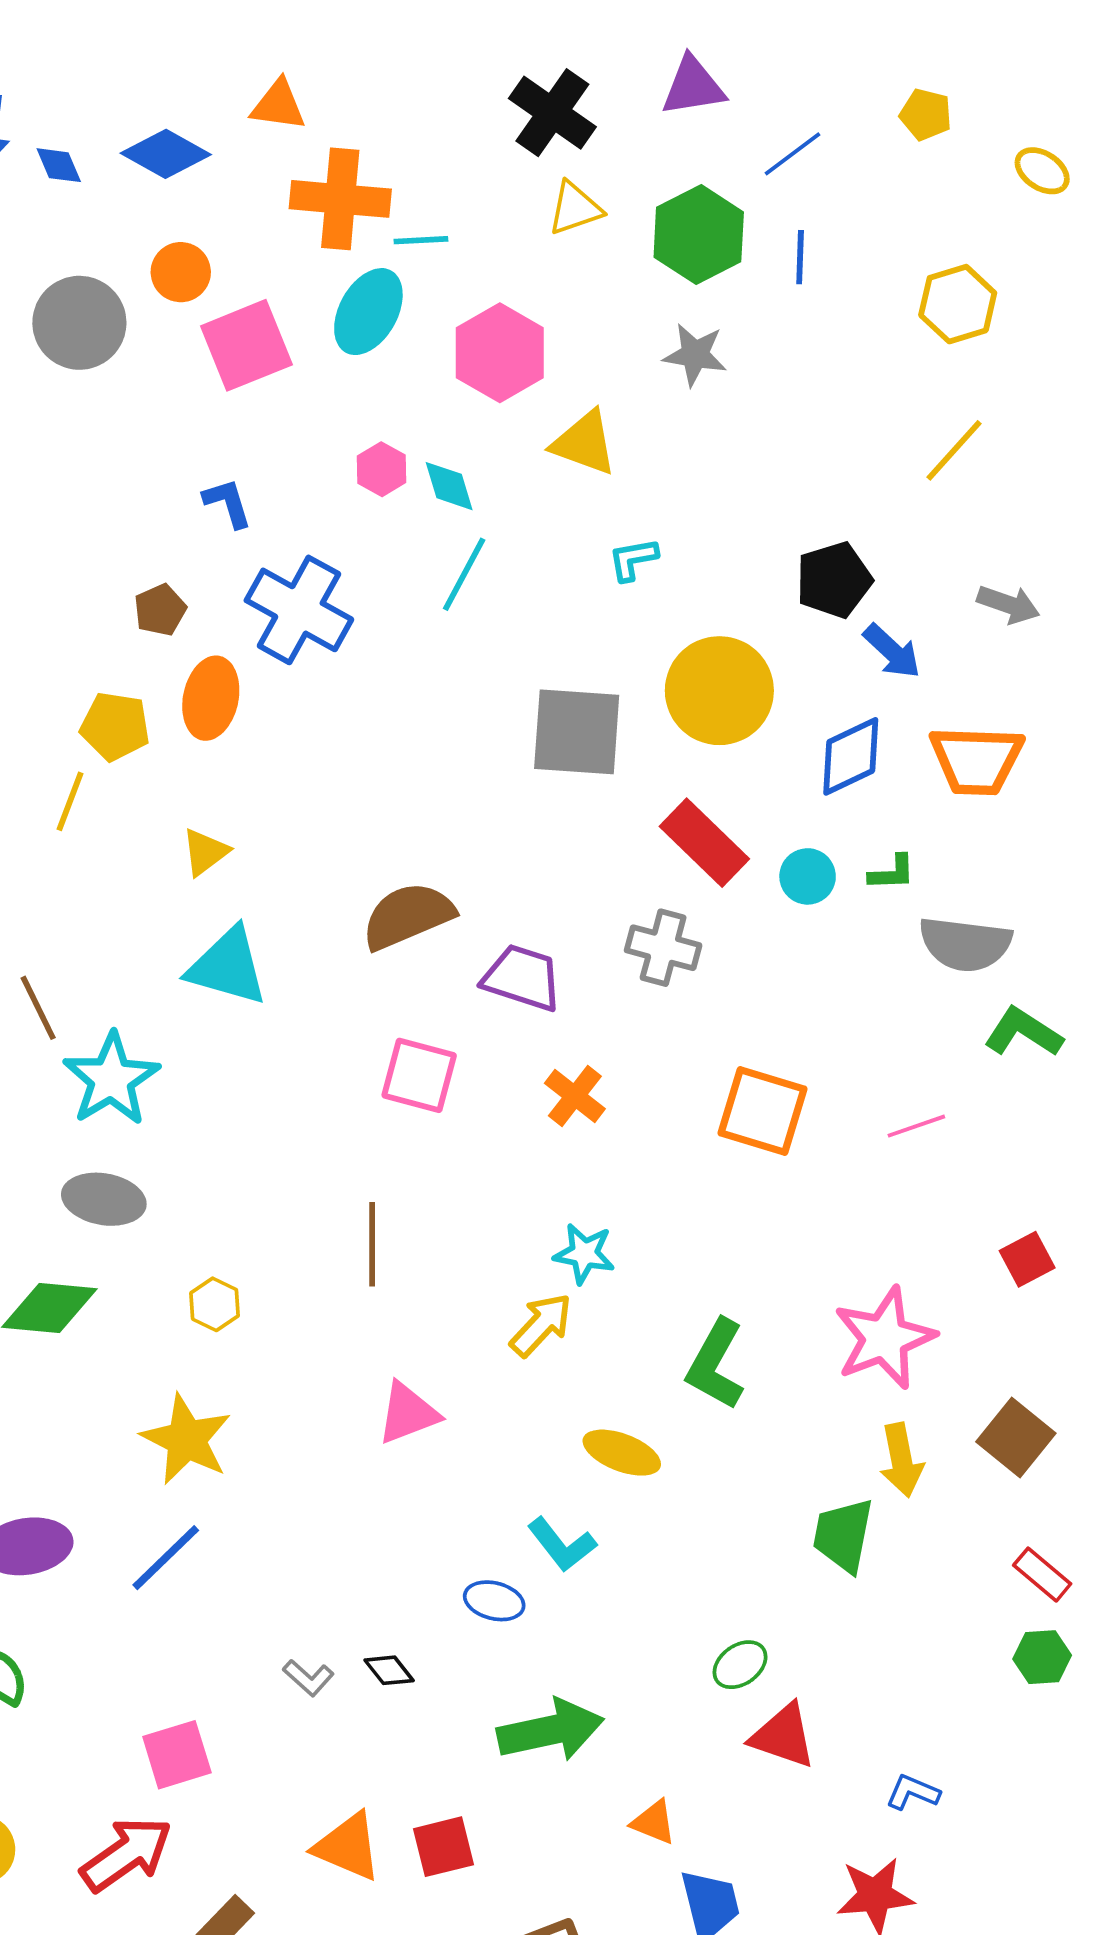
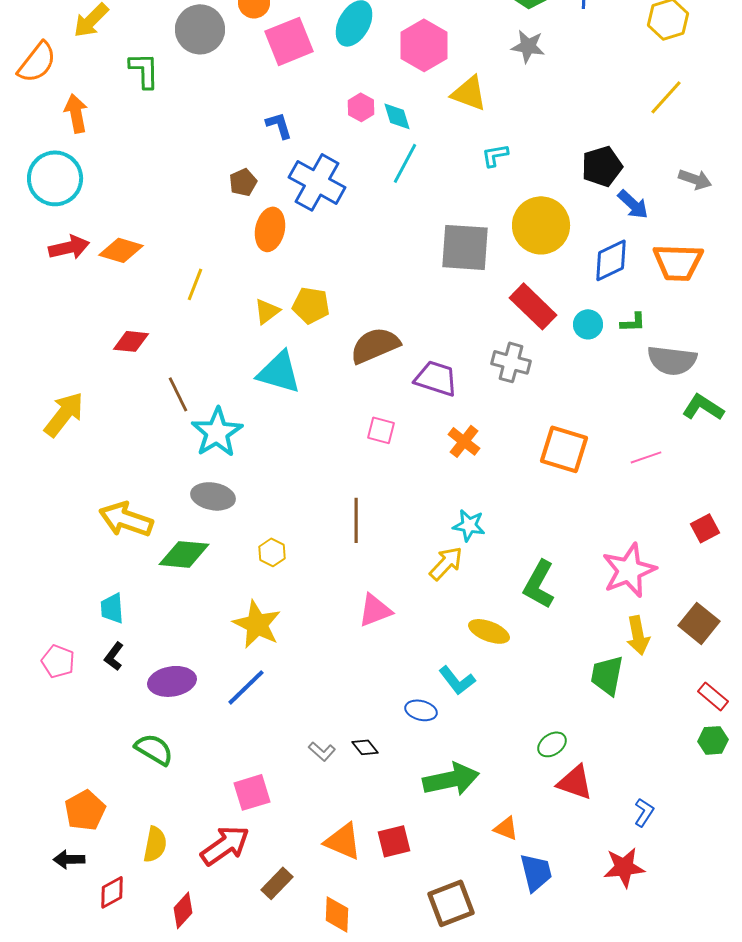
yellow pentagon: (115, 726) -> (311, 305), moved
pink square: (419, 1075) -> (381, 430), size x0.7
blue L-shape: (913, 1792) -> (644, 812), turned 100

